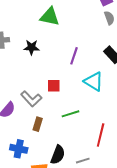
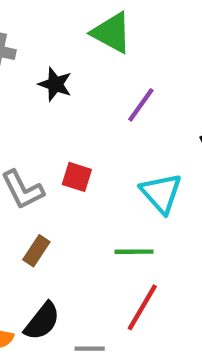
purple line: (74, 56) -> (141, 105), moved
green line: (71, 114) -> (134, 252), moved
brown rectangle: (38, 124) -> (36, 251), moved

